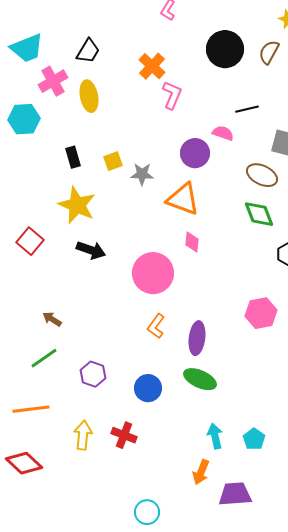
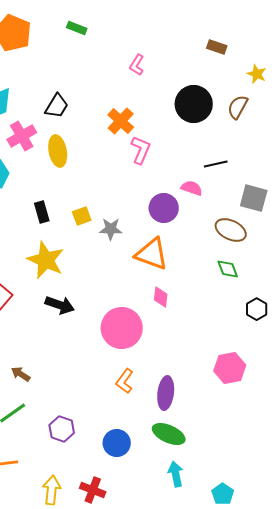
green diamond: (259, 214) -> (228, 269), size x0.7
cyan arrow: (215, 436) -> (176, 474), moved

